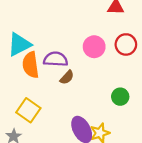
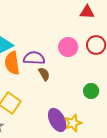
brown semicircle: (67, 77) -> (44, 74), turned -72

